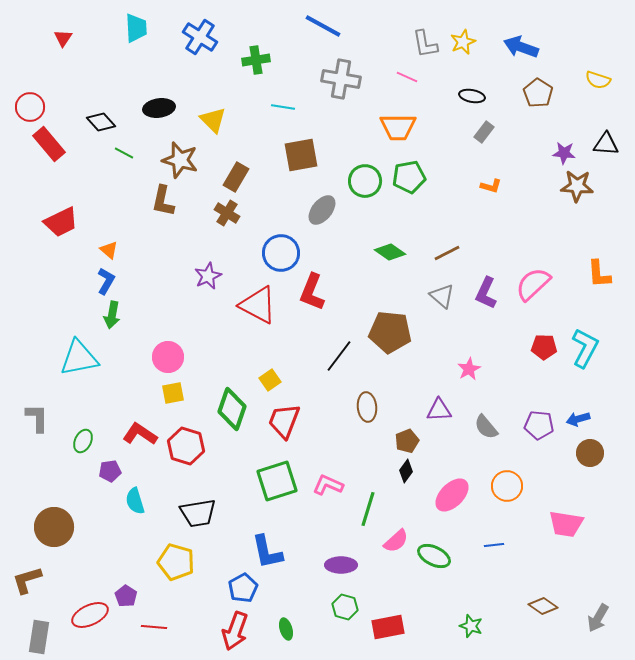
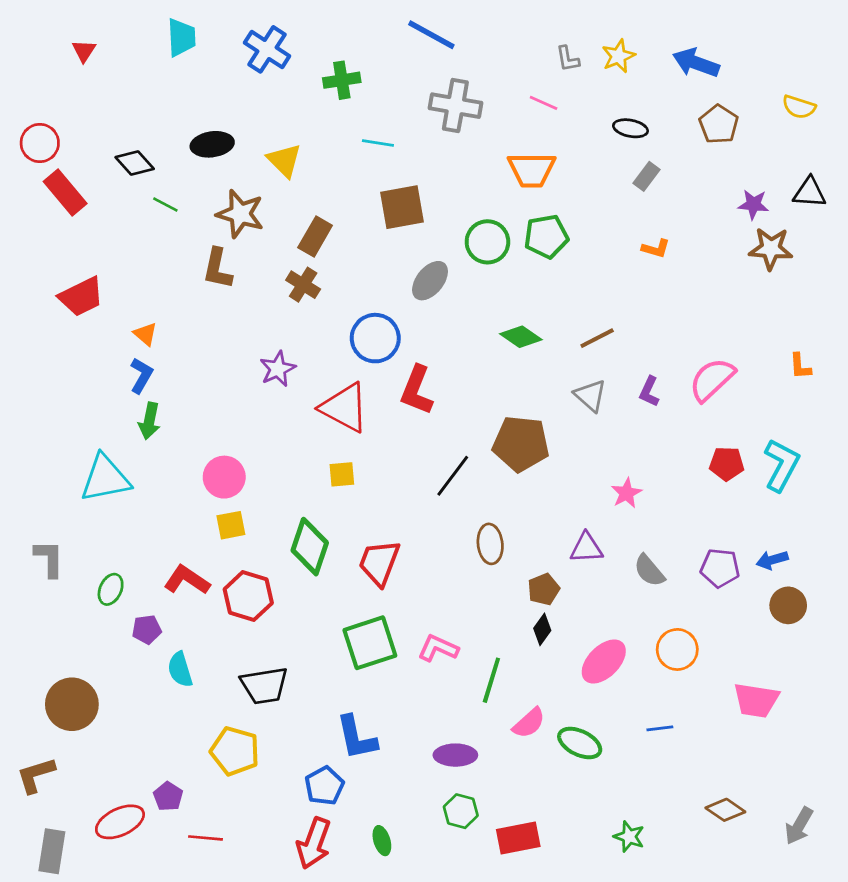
gray L-shape: (425, 44) -> (568, 59), size x0.7
orange L-shape: (599, 274) -> (800, 366), size x0.7
purple L-shape: (486, 293) -> (649, 392), size x0.7
yellow square: (270, 380) -> (342, 474), moved, turned 30

